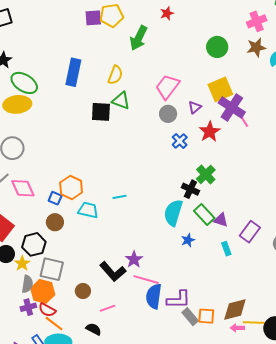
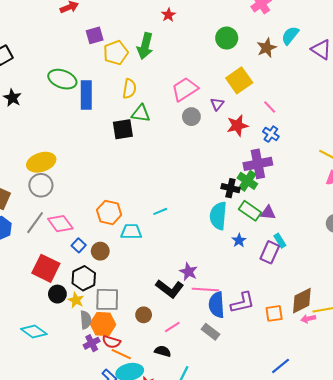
yellow pentagon: (112, 15) -> (116, 53), moved
brown star: (256, 47) -> (267, 48), moved
green ellipse: (24, 83) -> (62, 79), moved
pink trapezoid: (167, 87) -> (185, 89), turned 32
yellow ellipse: (17, 104) -> (41, 162), moved
purple cross: (232, 108) -> (258, 164), moved, turned -32
red star: (210, 132) -> (237, 126), turned 30
blue cross: (180, 141) -> (271, 134), moved
green cross: (206, 174) -> (247, 181), moved
blue square: (55, 198) -> (79, 245), moved, turned 32
purple rectangle: (250, 232) -> (270, 252), moved
gray rectangle: (190, 317) -> (210, 332), moved

